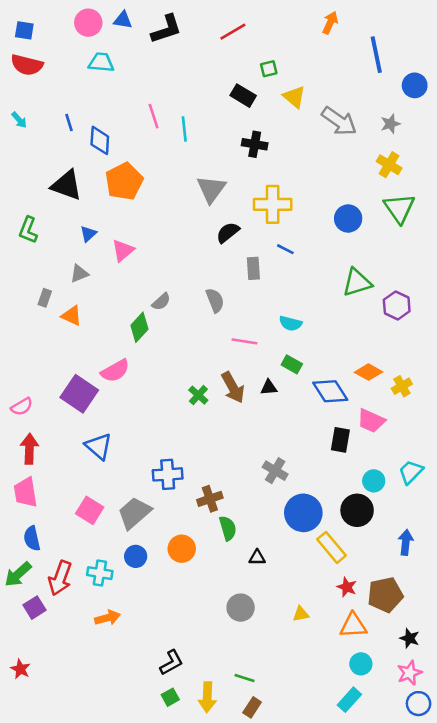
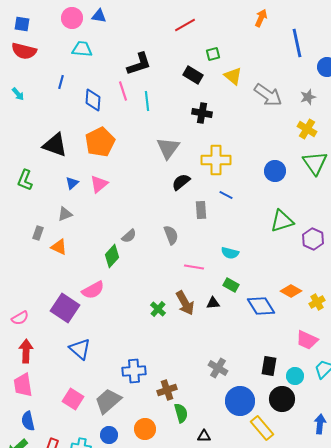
black L-shape: (166, 29) -> (139, 64), moved
blue line: (69, 122) -> (61, 82), moved, turned 32
blue diamond: (100, 140) -> (93, 100), moved
pink triangle: (123, 250) -> (99, 184), moved
pink trapezoid: (371, 421) -> (307, 340), moved
black rectangle: (340, 440) -> (269, 366), moved

